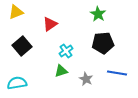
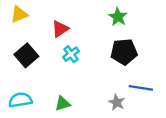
cyan cross: (66, 51) -> (71, 54), moved
green triangle: (61, 71) -> (63, 104), moved
gray star: (86, 79) -> (117, 102), moved

